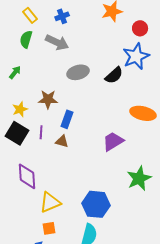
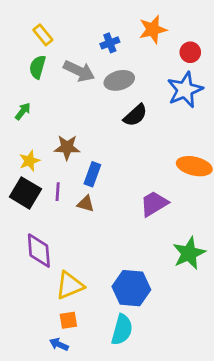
blue cross: (62, 16) -> (110, 43), moved
gray ellipse: (78, 72) -> (119, 80), moved
black semicircle: (114, 75) -> (135, 115), moved

